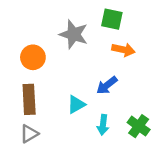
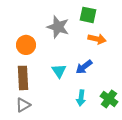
cyan triangle: (76, 104) -> (59, 71), moved, turned -35

